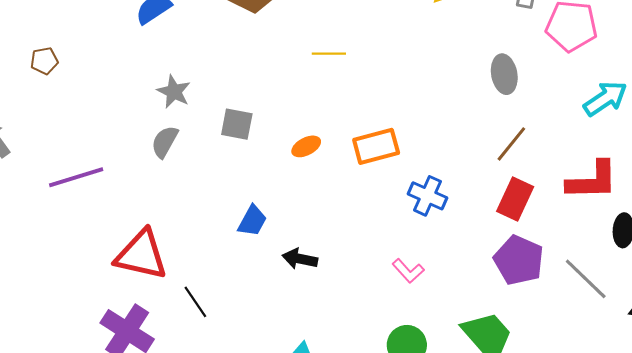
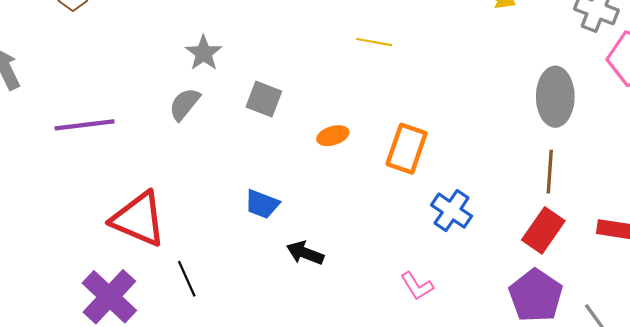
gray ellipse: (504, 74) -> (555, 97), size x1.4
brown line: (511, 144) -> (550, 172), turned -45
orange rectangle: (376, 146) -> (407, 149), turned -66
blue trapezoid: (252, 221) -> (262, 204), turned 72

